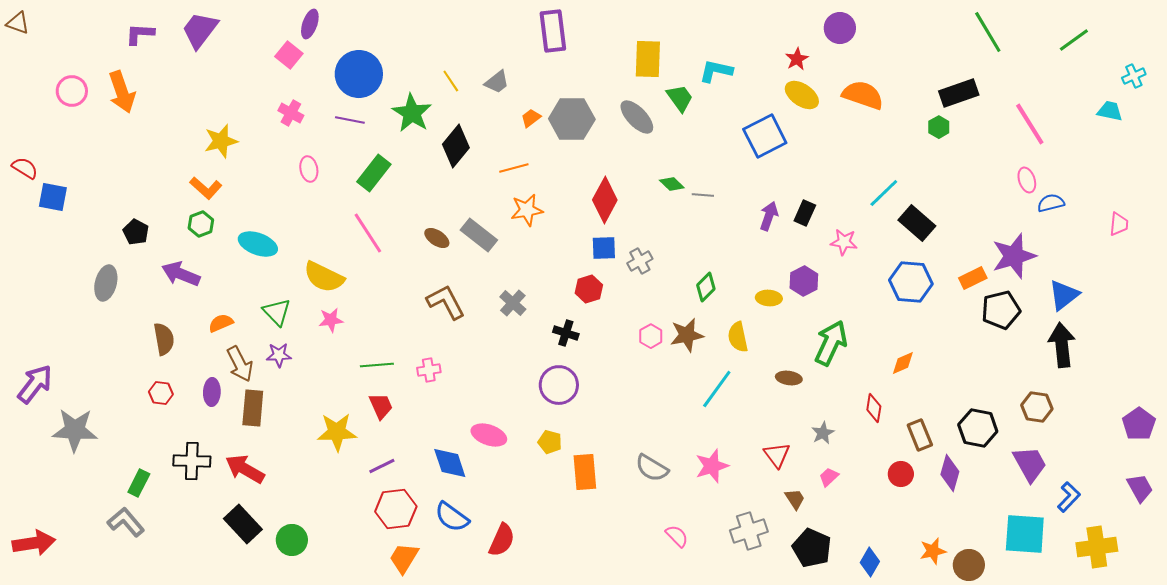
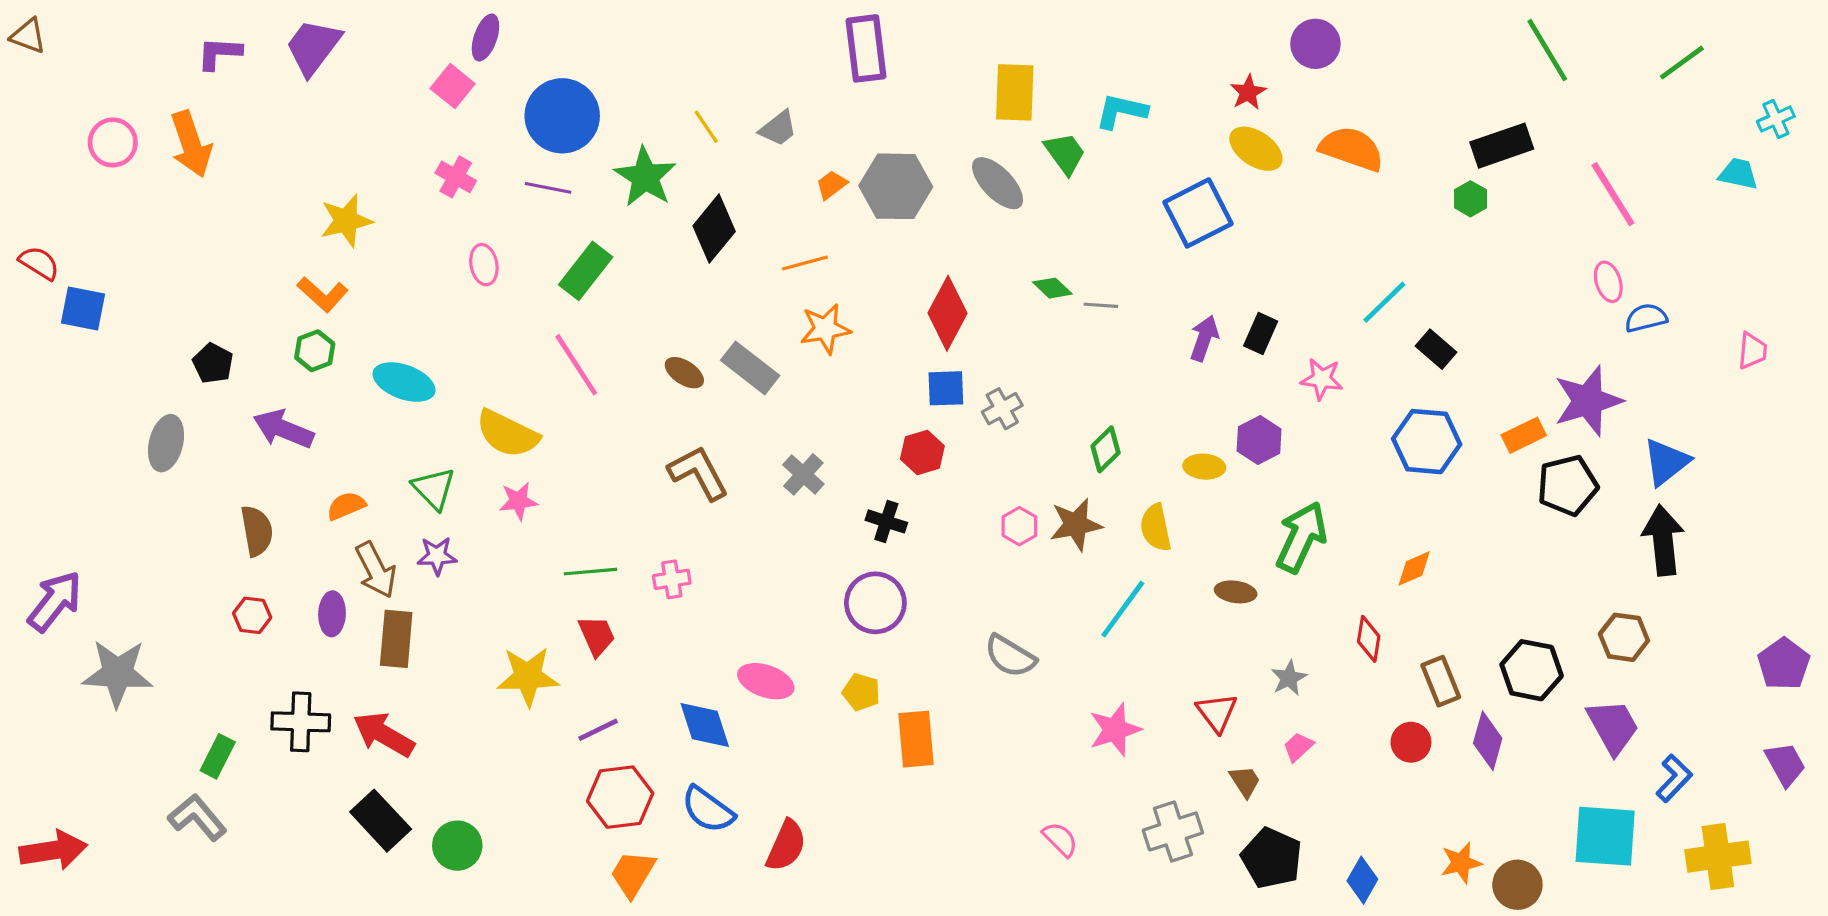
black rectangle: (917, 223) -> (1436, 349), size x0.7
gray semicircle: (652, 468) -> (1010, 656), moved

